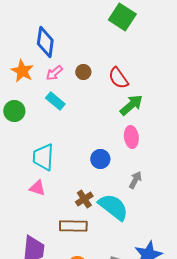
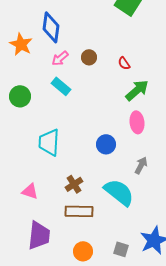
orange star: (22, 71) -> (21, 44), moved
red semicircle: (118, 78) -> (124, 63), size x0.6
pink triangle: (37, 188) -> (30, 191), moved
brown cross: (84, 199) -> (74, 184), moved

